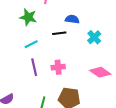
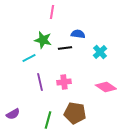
green star: (28, 17) -> (43, 40), moved
cyan line: (31, 44) -> (29, 58), moved

